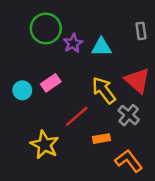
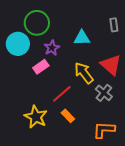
purple star: (73, 43) -> (52, 48), moved
cyan circle: (22, 90) -> (18, 44), moved, size x1.5
orange rectangle: (101, 139) -> (68, 116), moved, turned 56
orange L-shape: (129, 161) -> (104, 130), turned -50

